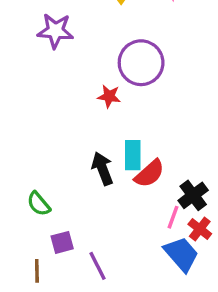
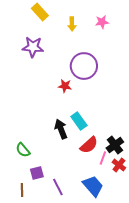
cyan rectangle: (133, 155) -> (79, 121), turned -36
red semicircle: (149, 174) -> (89, 145), moved
blue trapezoid: (181, 254) -> (93, 186), moved

